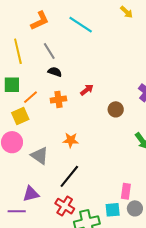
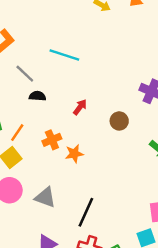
cyan line: (81, 25) -> (64, 55), moved
orange cross: (58, 99) -> (52, 140), moved
orange star: (71, 140) -> (74, 154), moved

